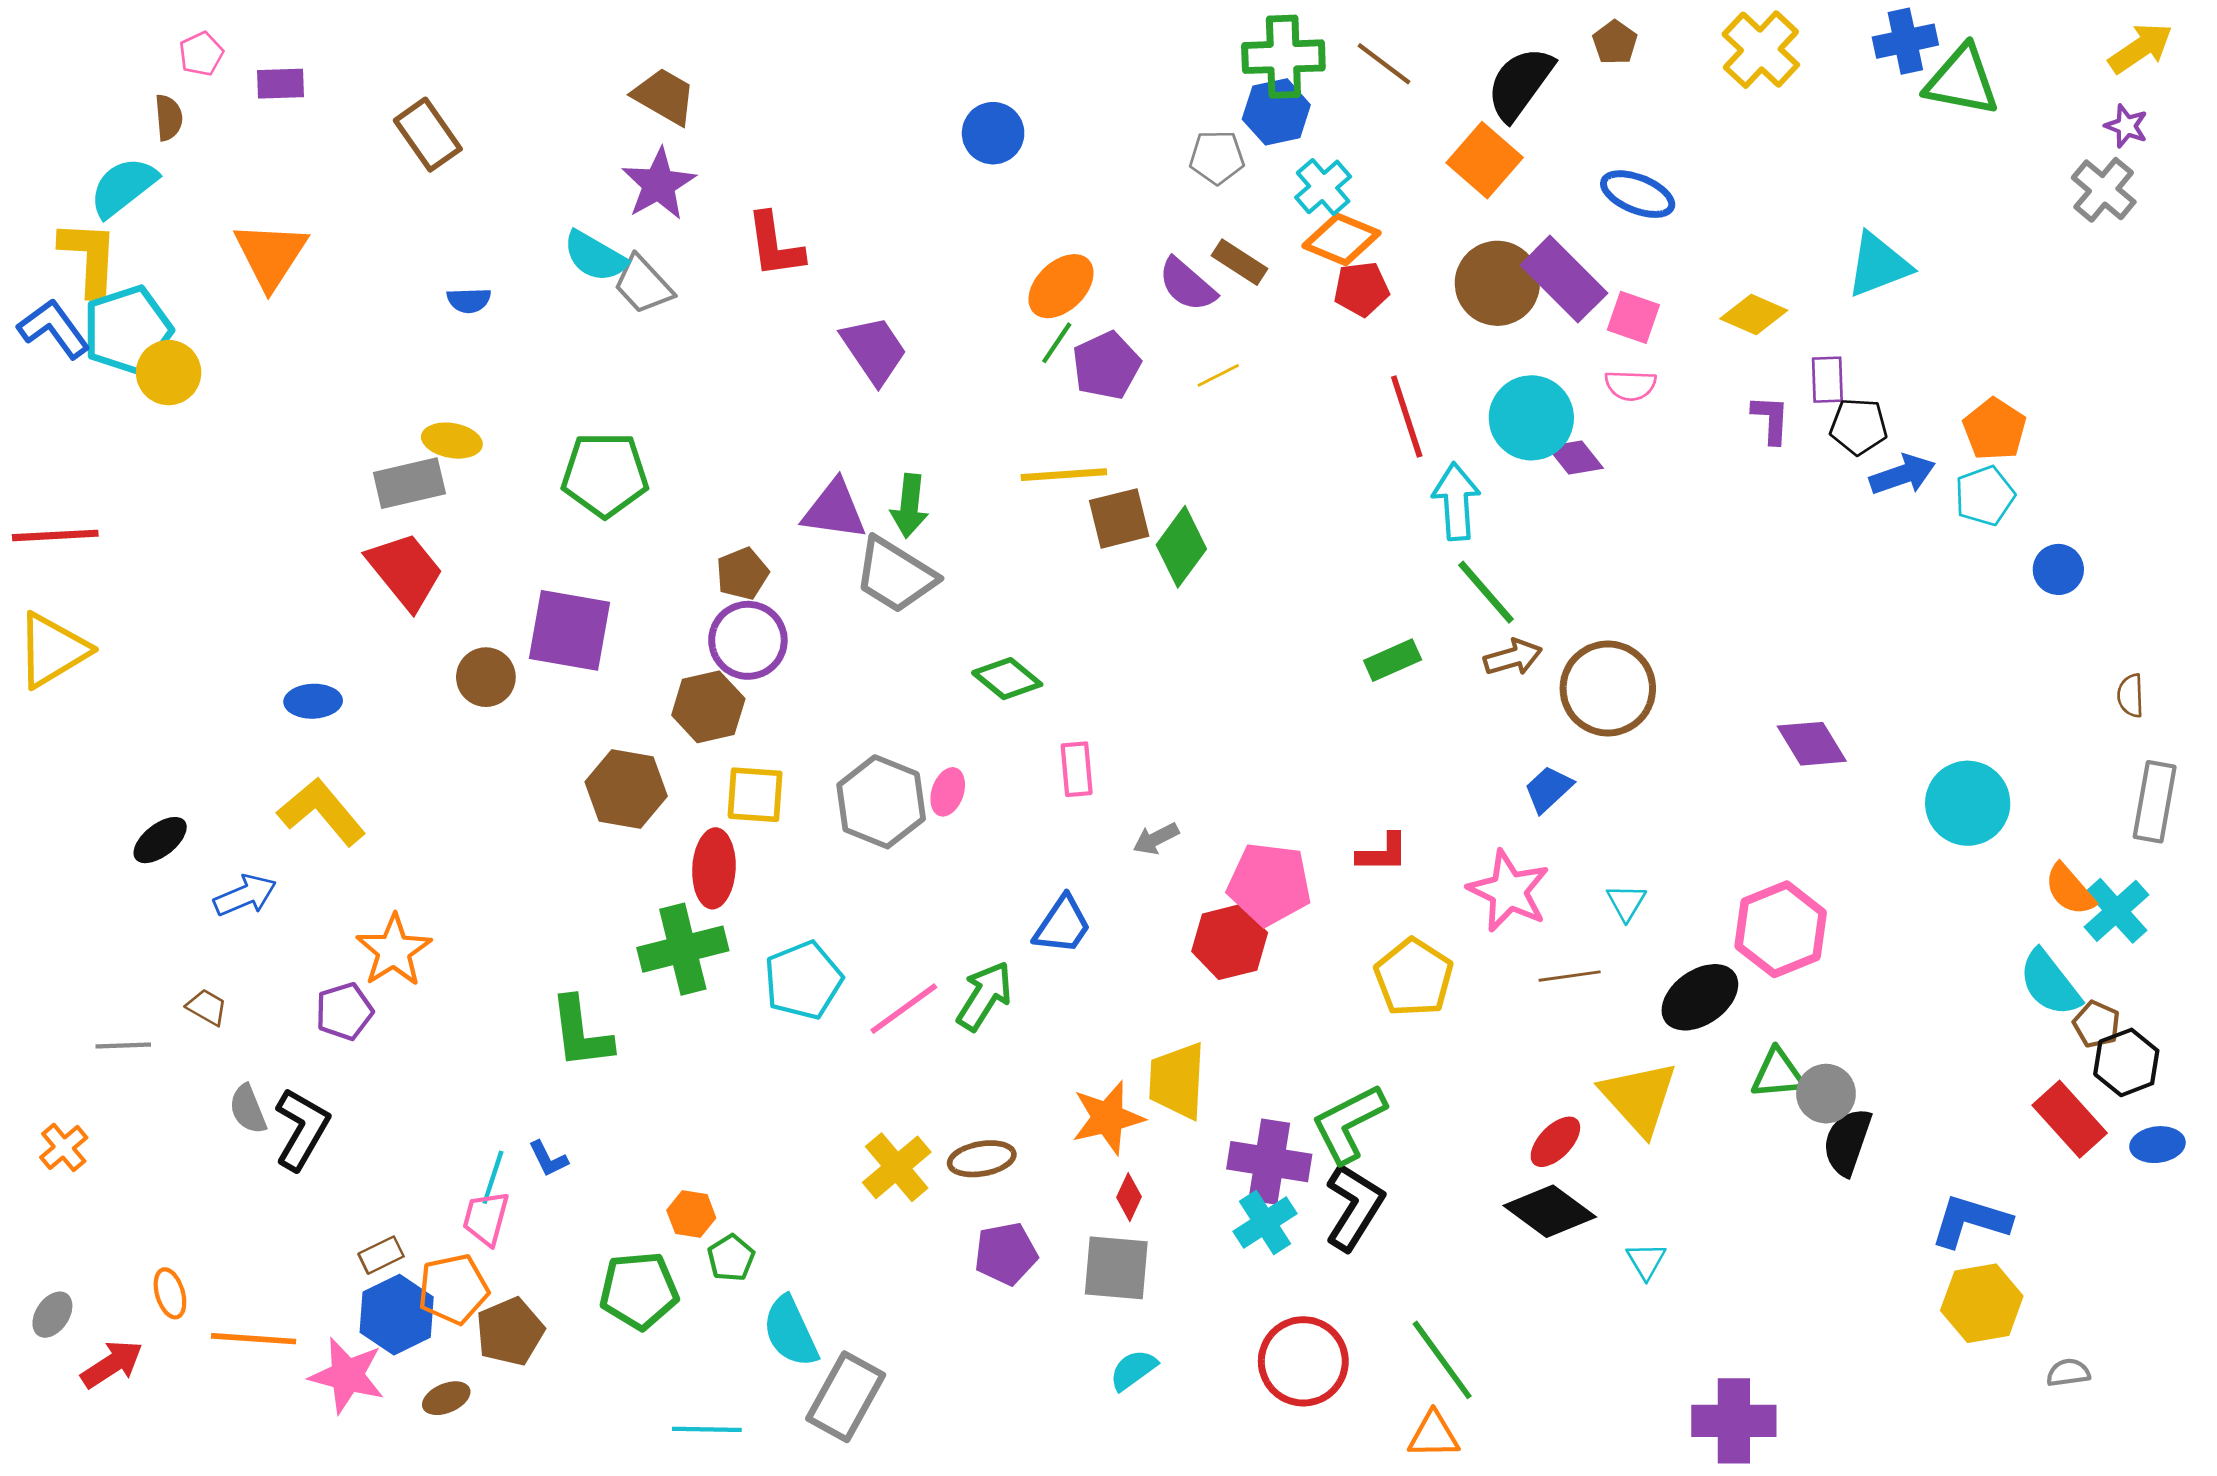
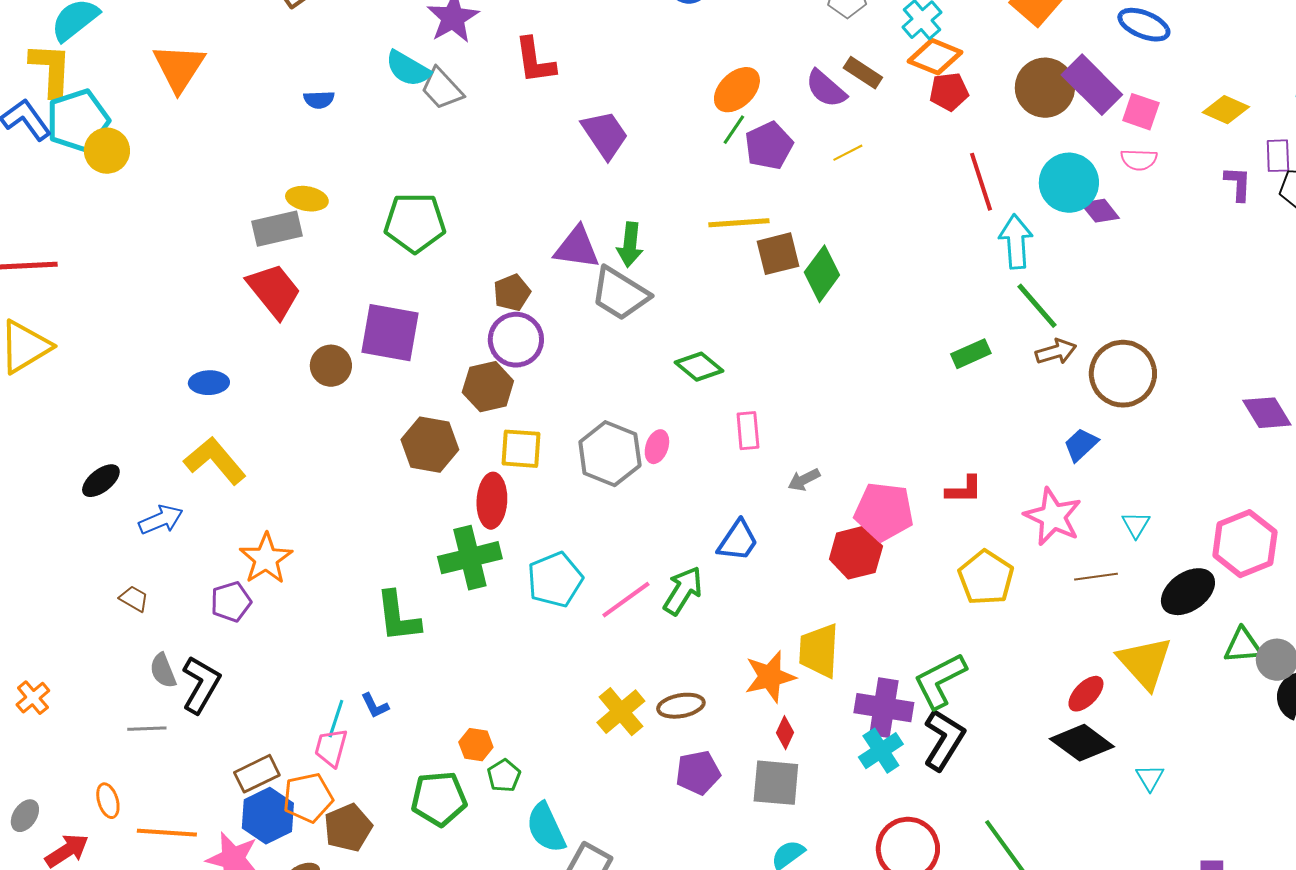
gray line: (123, 1045) -> (147, 729), moved
brown rectangle: (381, 1255) -> (257, 774), size x1.4

